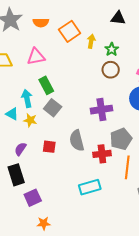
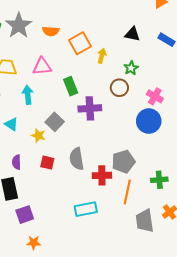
green star: (112, 49) -> (131, 68), moved
green rectangle: (46, 85) -> (71, 86), moved
cyan arrow: (27, 98) -> (28, 95), moved
purple cross: (101, 110) -> (90, 108), moved
yellow star: (30, 120) -> (38, 135), moved
purple semicircle: (20, 149) -> (17, 162), turned -40

